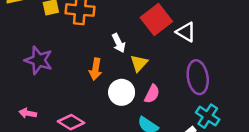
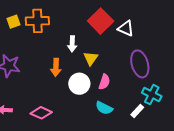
white arrow: (119, 43) -> (72, 44), turned 35

